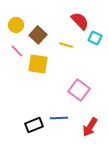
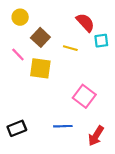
yellow circle: (16, 25) -> (20, 17), moved
cyan square: (95, 38) -> (101, 41), turned -32
black rectangle: (34, 125) -> (17, 128), moved

